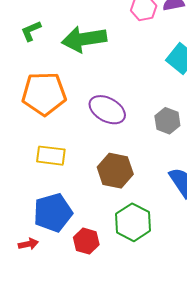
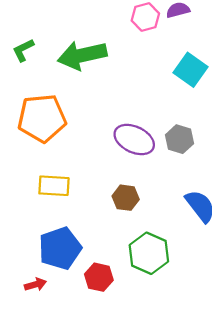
purple ellipse: (107, 110) -> (134, 140), moved
brown hexagon: (115, 171) -> (126, 198), size x0.7

